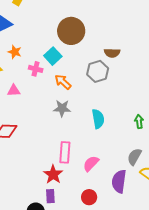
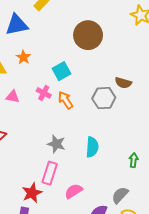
brown circle: (71, 31) -> (88, 35), moved
pink cross: (36, 69) -> (44, 93), moved
gray star: (62, 108) -> (56, 144), moved

